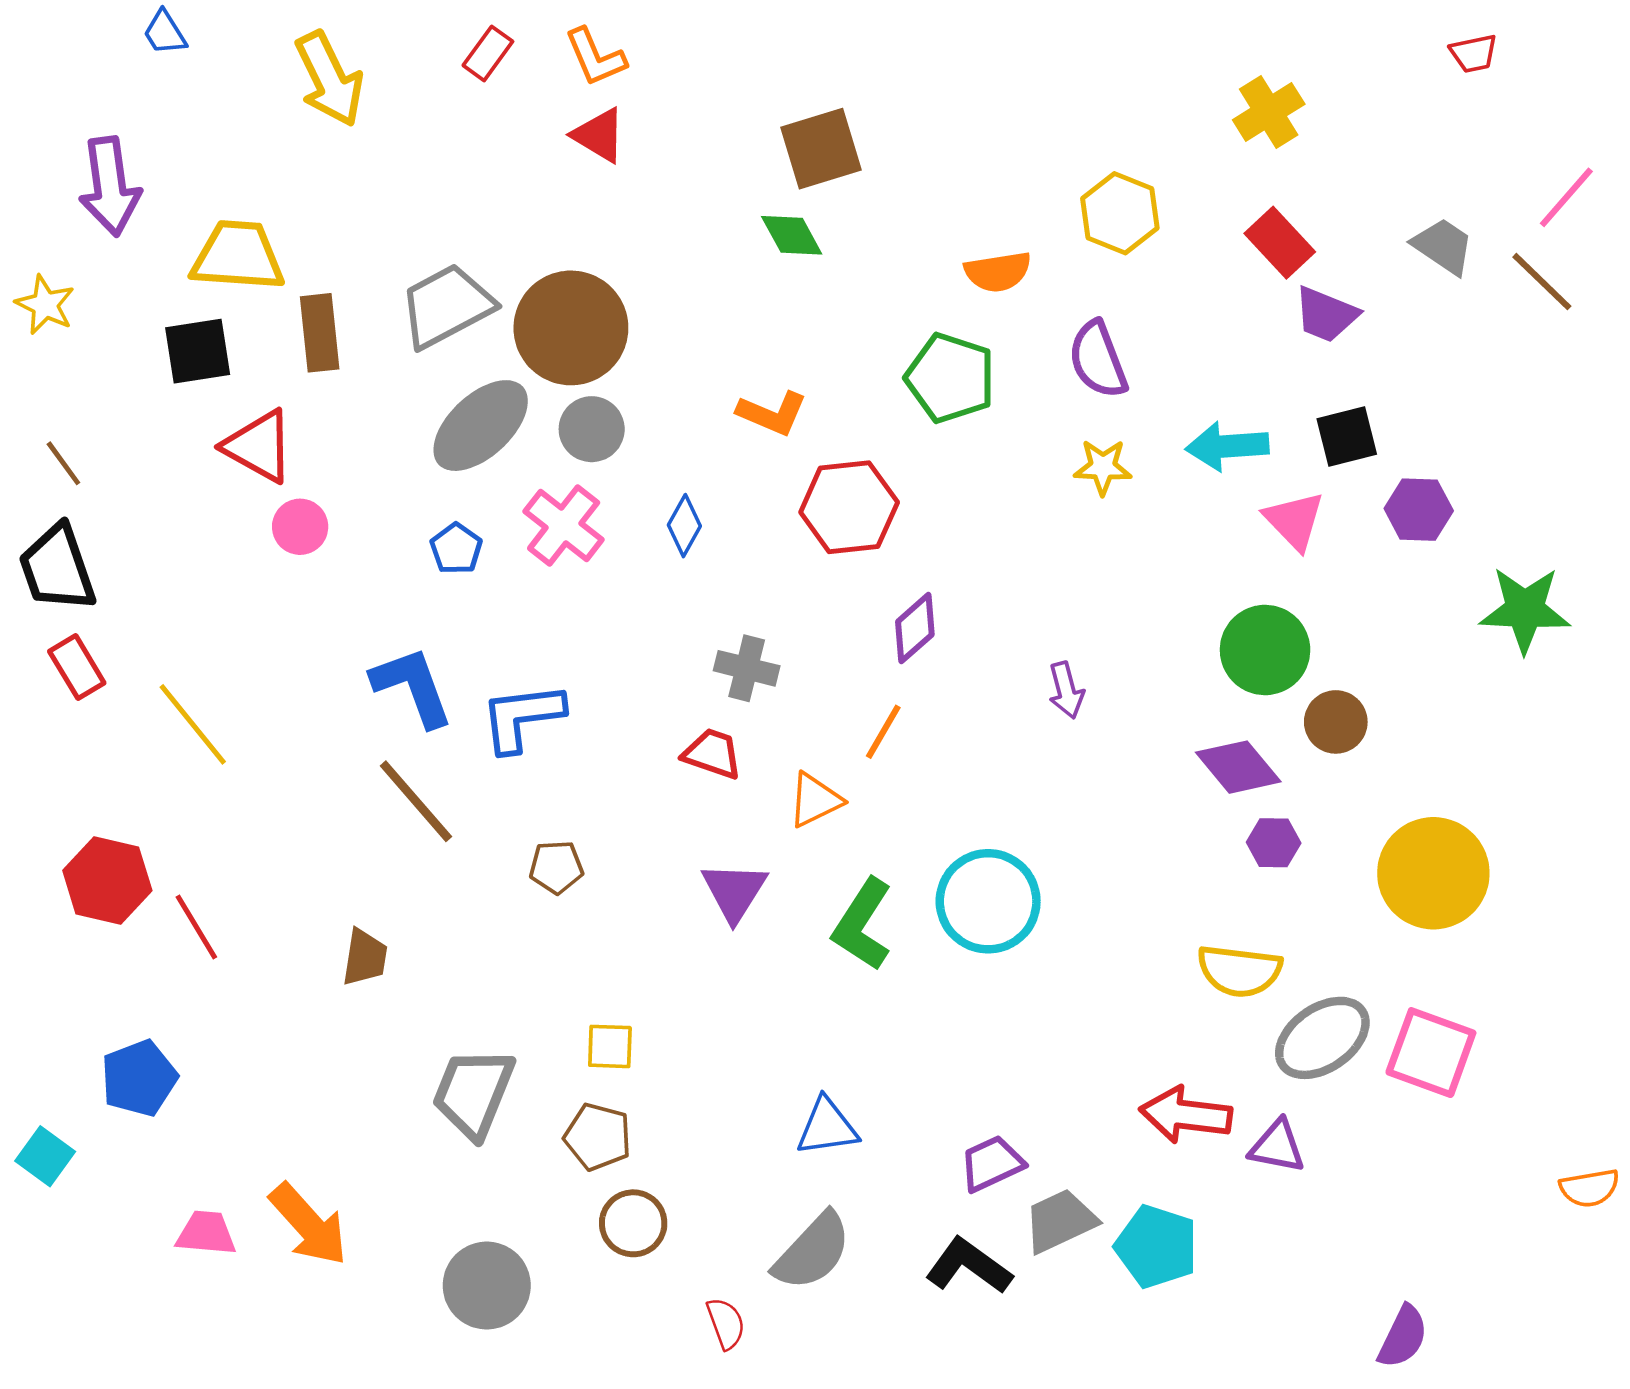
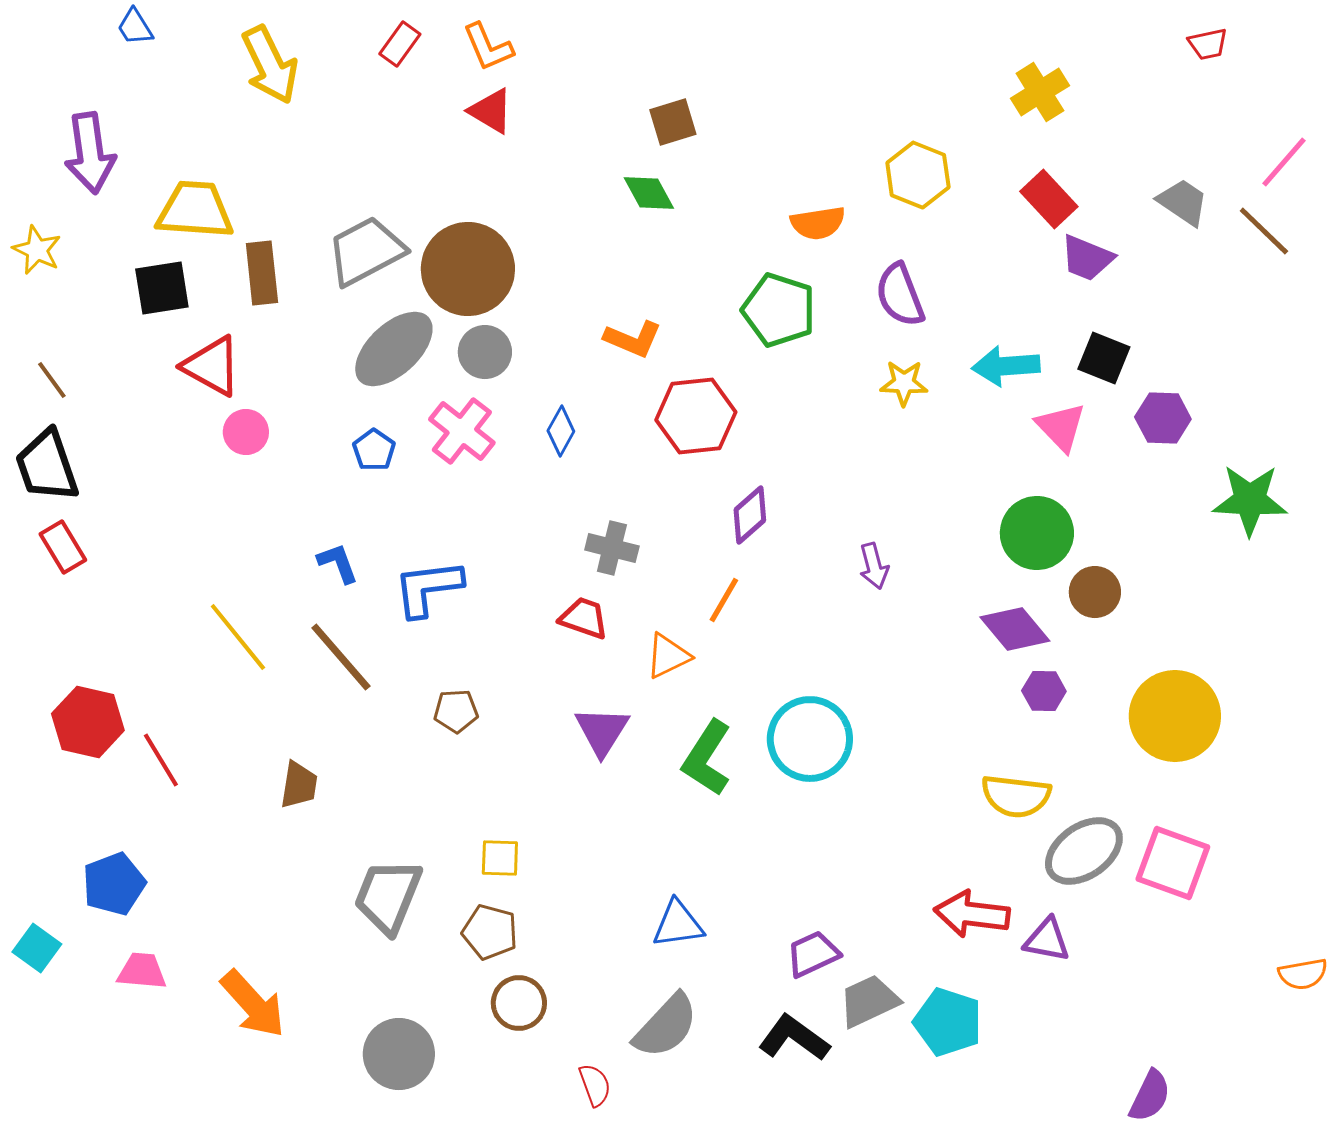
brown square: (821, 149) -> (673, 122), size x0.7
black square: (1347, 436) -> (1104, 358), turned 36
blue L-shape: (412, 687) -> (338, 563), size x0.6
yellow line: (193, 724) -> (238, 637), moved
pink trapezoid: (206, 1233) -> (142, 971), moved

